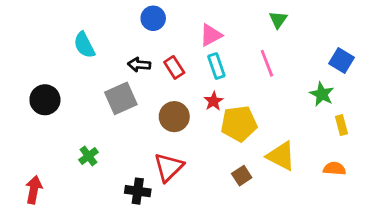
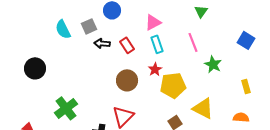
green star: (322, 94) -> (213, 64), moved
gray square: (121, 98) -> (89, 26), moved, size x0.7
green cross: (89, 156) -> (66, 108), size x1.6

